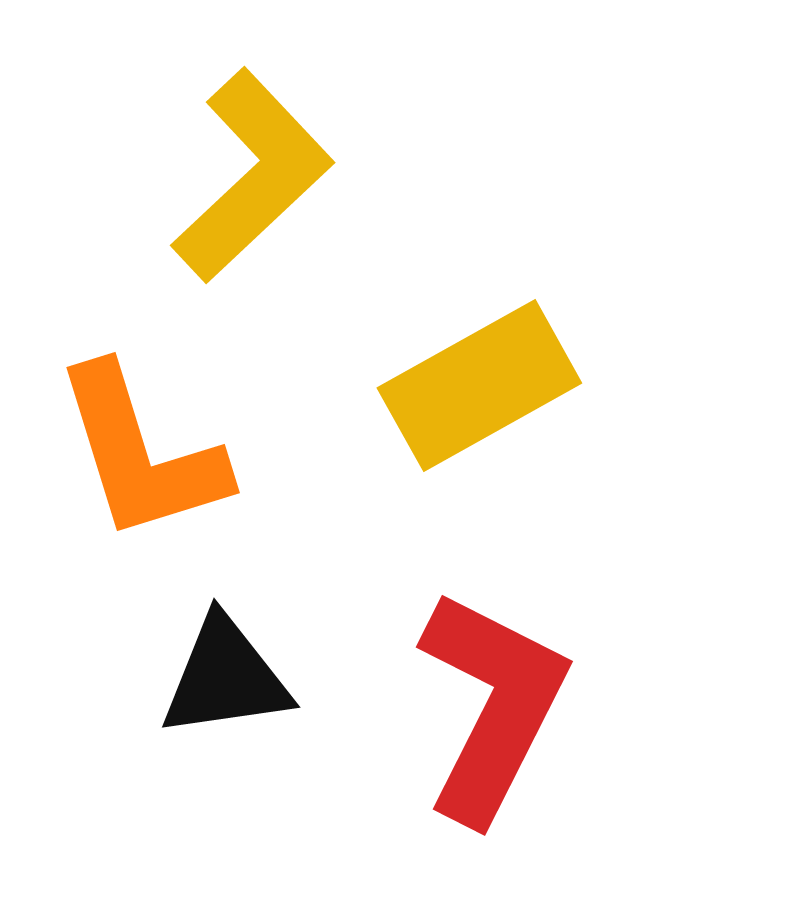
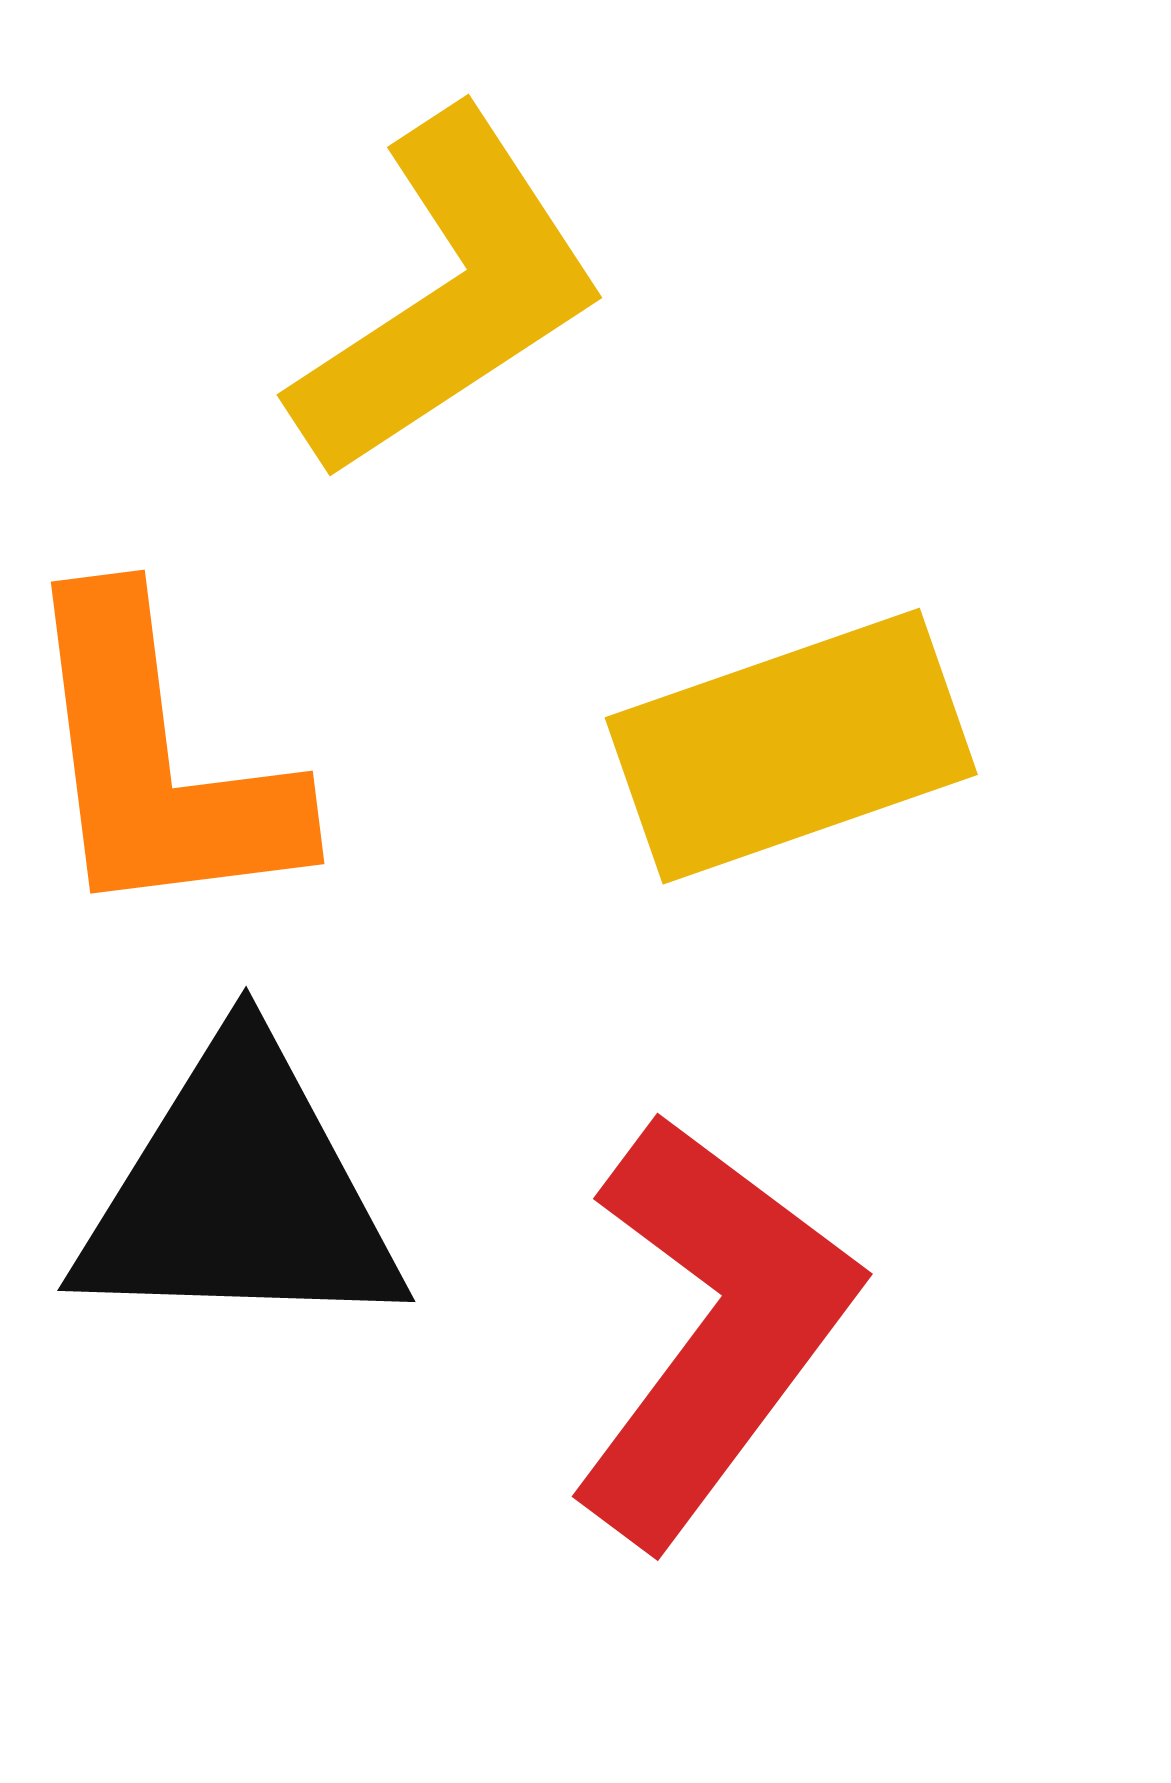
black triangle: (226, 678) -> (240, 1193), size x1.4

